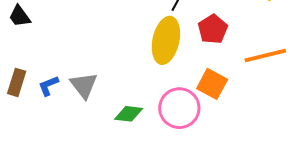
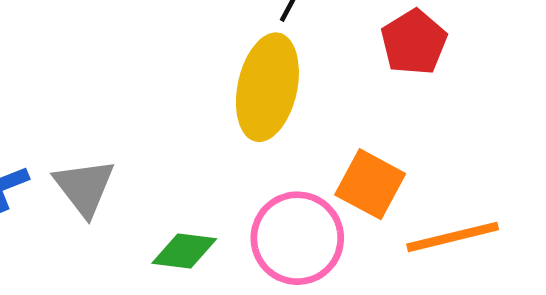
red pentagon: (213, 29) -> (414, 42), moved
orange line: (265, 56) -> (453, 237), moved

